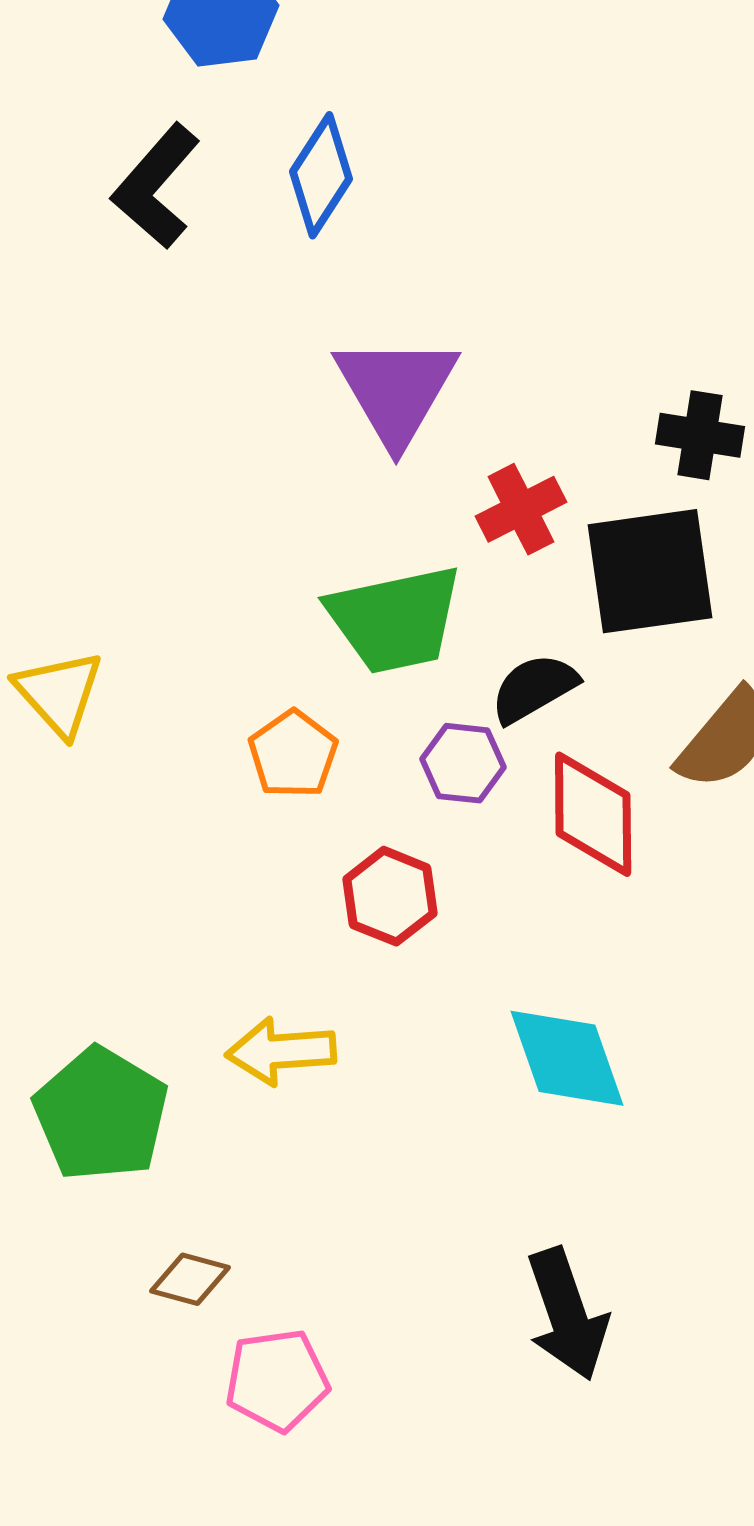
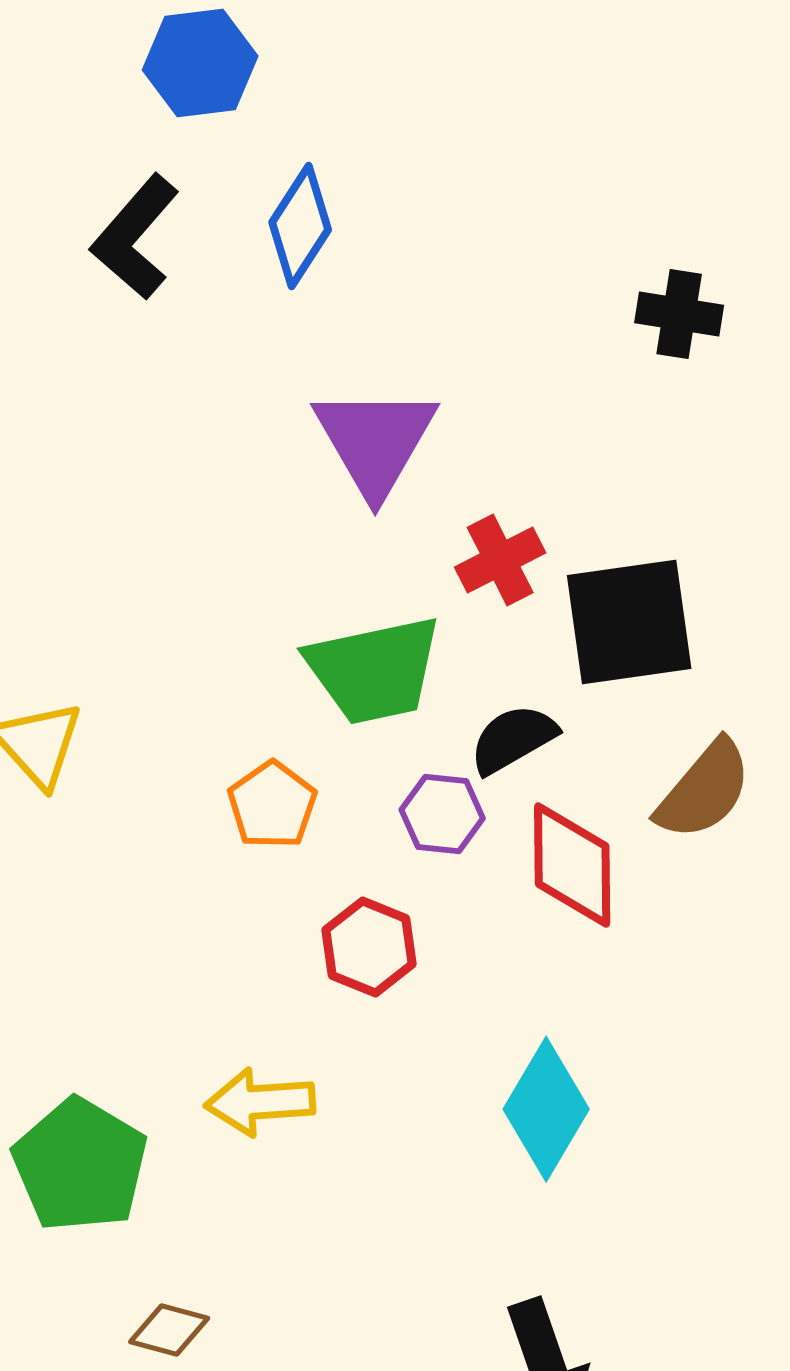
black cross: (700, 435) -> (679, 314), moved
cyan diamond: (567, 1058) -> (546, 1109), turned 50

